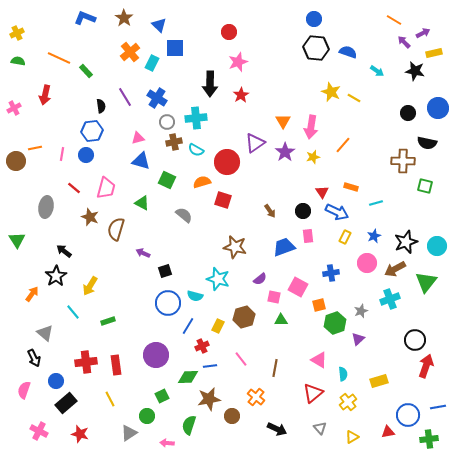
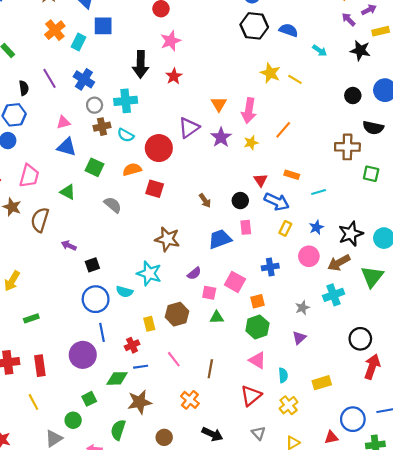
green hexagon: (335, 323) -> (257, 327), moved
blue line: (188, 326) -> (102, 332), moved, turned -42
yellow rectangle: (218, 326) -> (149, 324), turned -40
brown circle: (232, 416) -> (164, 437), moved

